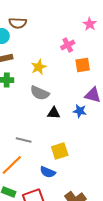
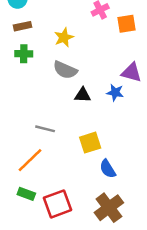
orange square: (83, 65) -> (126, 24), moved
blue semicircle: (48, 172) -> (108, 169), moved, turned 35

